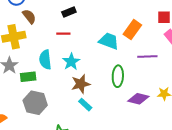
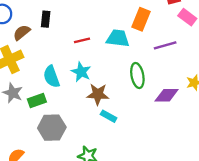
black rectangle: (69, 12) -> (46, 19), moved, turned -48
brown semicircle: (29, 16) -> (22, 33), turned -77
red line: (63, 34) -> (82, 40), moved
brown star: (81, 84) -> (98, 94), turned 30

